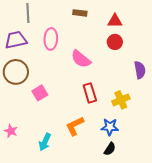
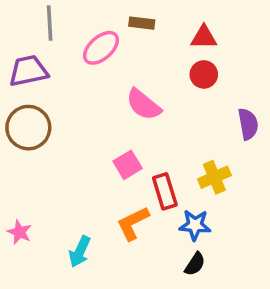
pink ellipse: (51, 39) -> (101, 48), moved, turned 45
pink square: (40, 93) -> (128, 165), moved
red rectangle: (90, 93) -> (165, 191), moved

